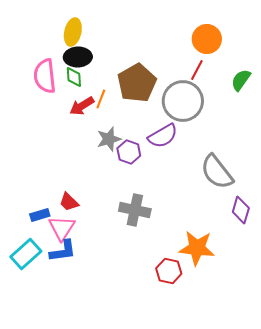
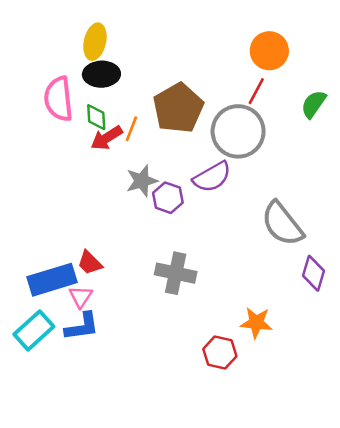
green diamond: (74, 77) -> (96, 117), moved
blue rectangle: (40, 215) -> (52, 280), size x1.8
pink triangle: (62, 228) -> (81, 297), size x0.7
orange star: (197, 248) -> (256, 323), size x0.7

